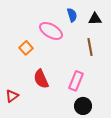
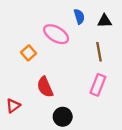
pink rectangle: (76, 81) -> (98, 85), moved
black circle: (83, 106) -> (63, 117), moved

